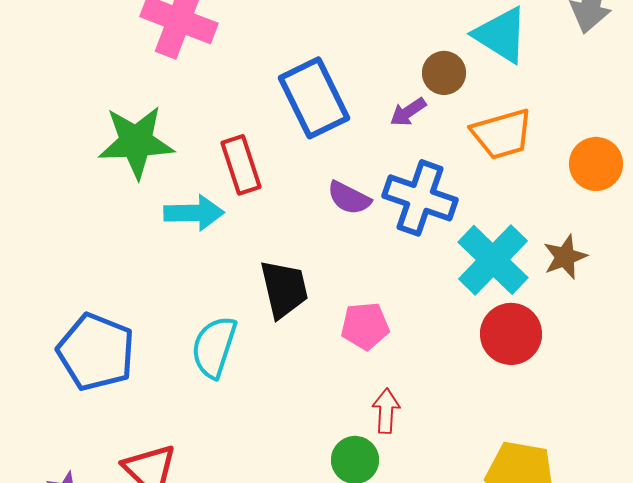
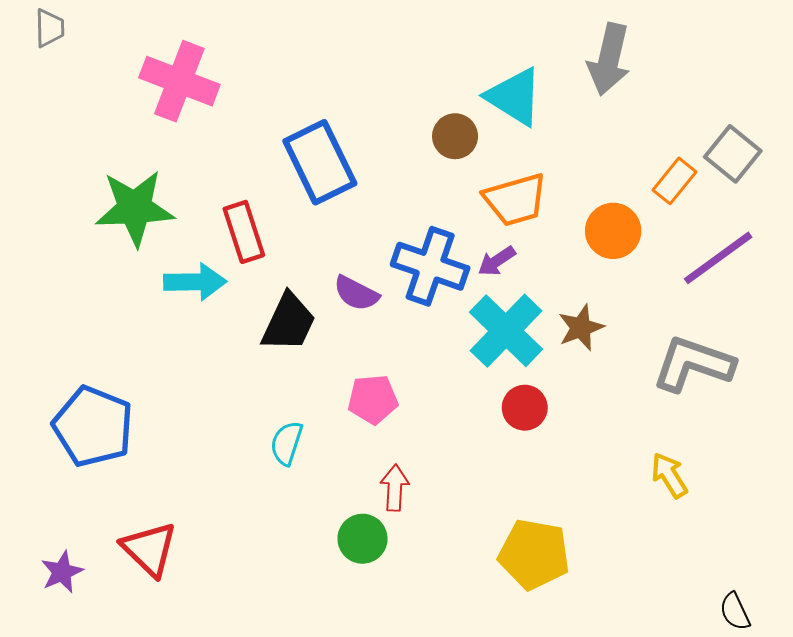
purple arrow: (408, 112) -> (497, 261), moved
purple semicircle: (349, 198) -> (356, 293), moved
black trapezoid: (284, 289) -> (289, 322), moved, turned 38
red circle: (511, 334) -> (525, 408), size x0.7
cyan semicircle: (214, 347) -> (287, 443), moved, size x0.7

